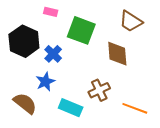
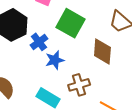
blue star: (45, 82) -> (55, 60), moved

